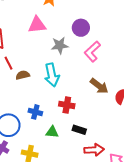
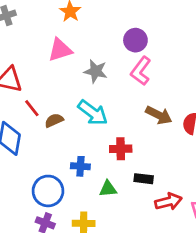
purple circle: (81, 28) -> (135, 40), moved
gray star: (60, 45) -> (96, 71), turned 30
cyan arrow: (52, 75) -> (93, 113), turned -30

